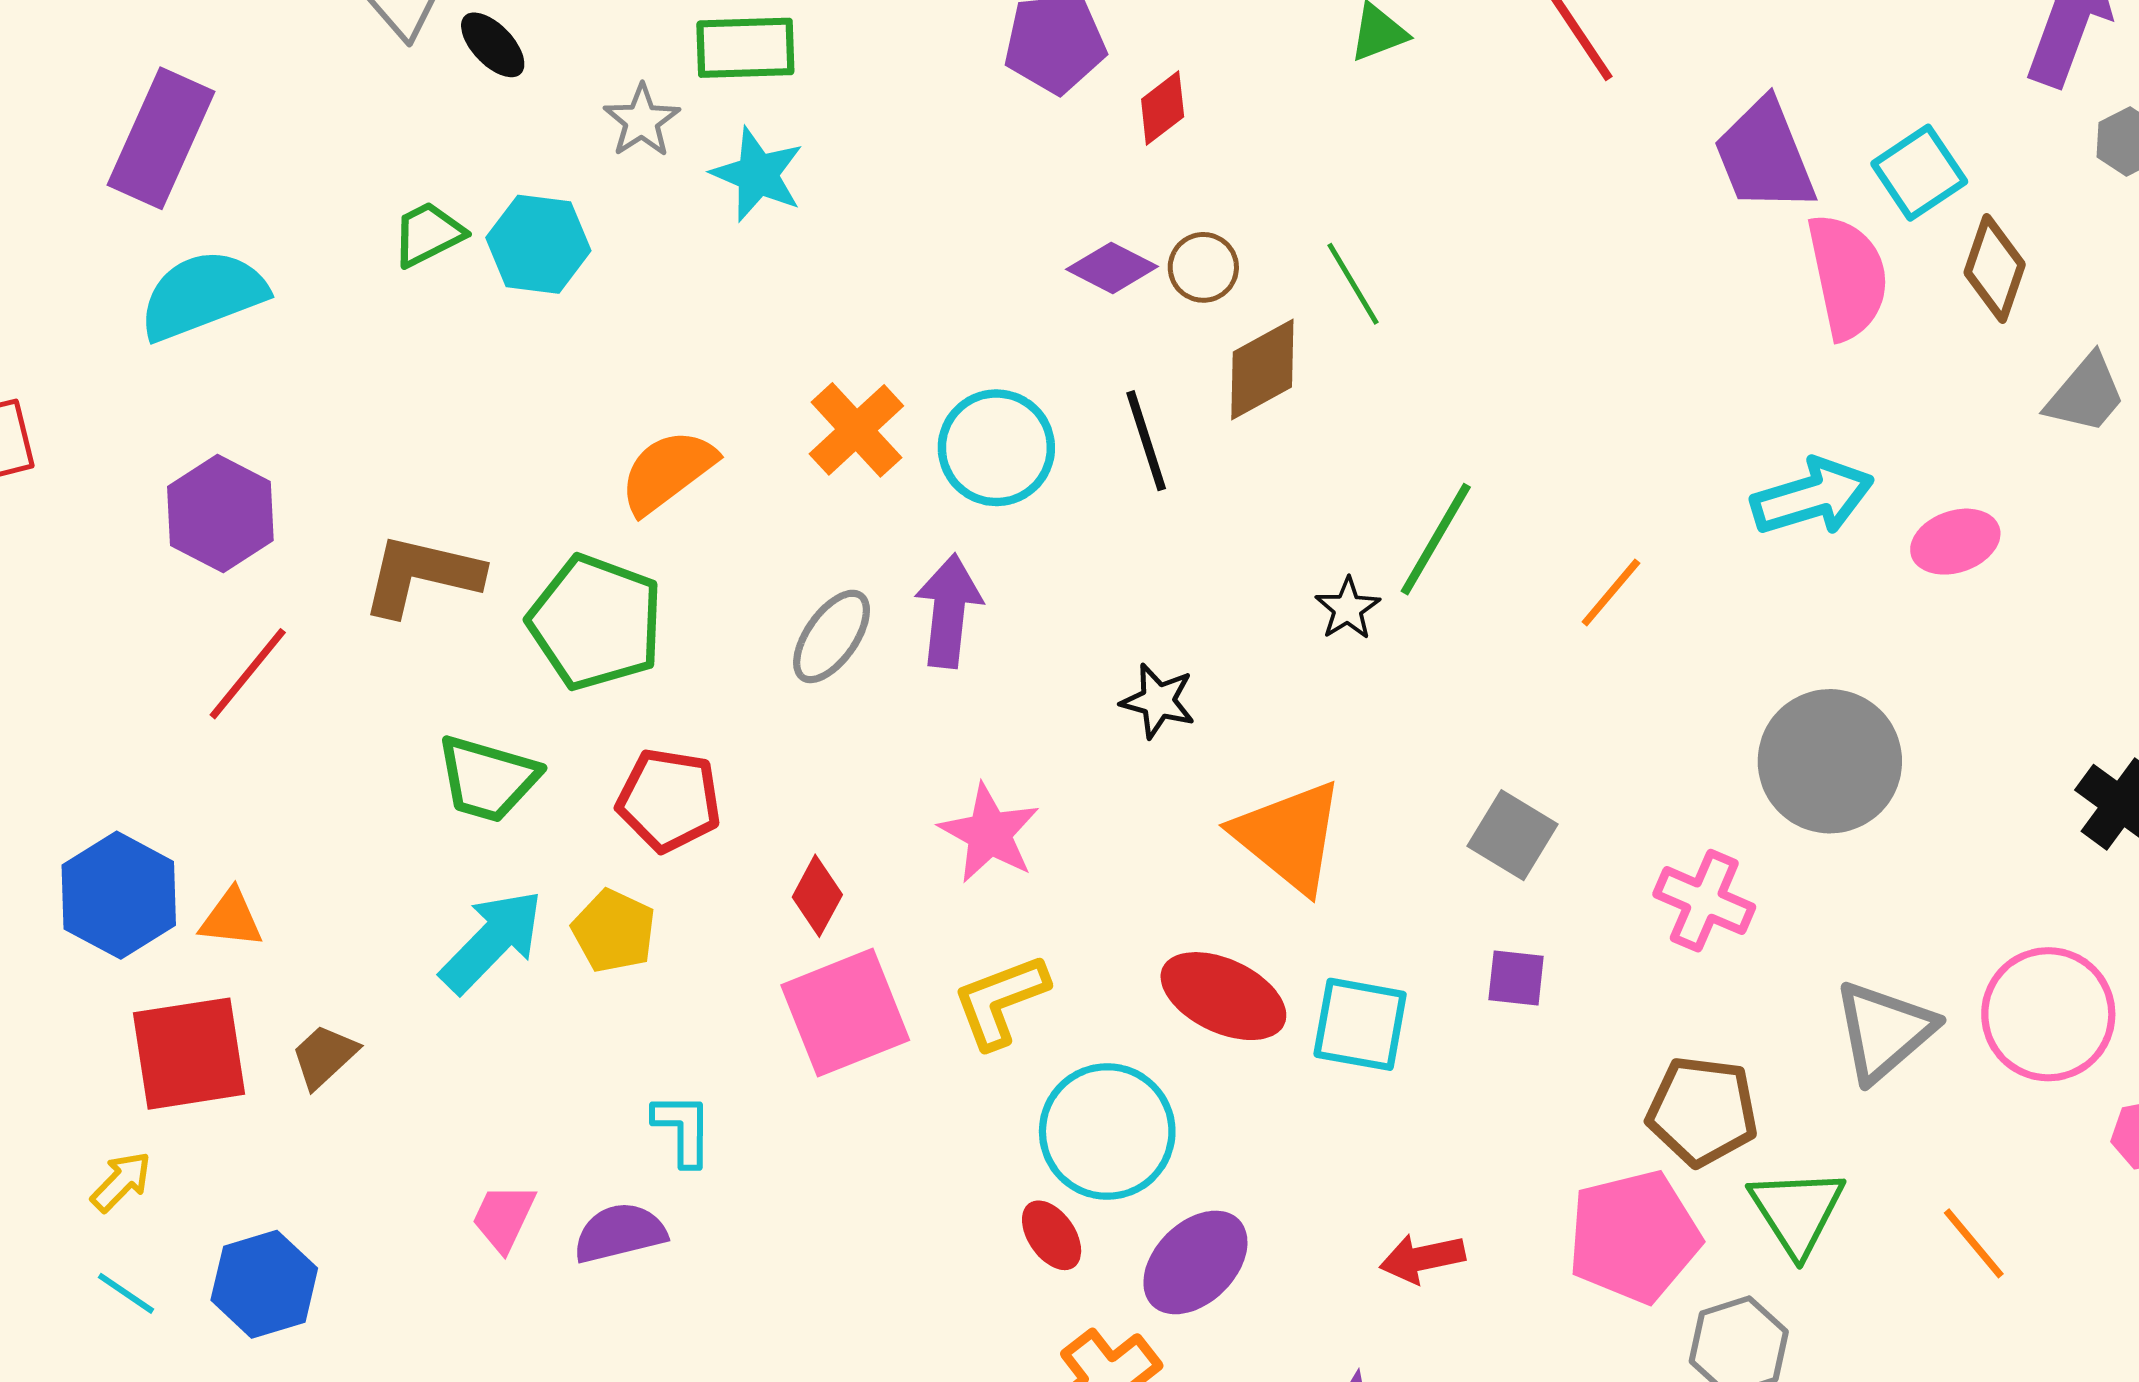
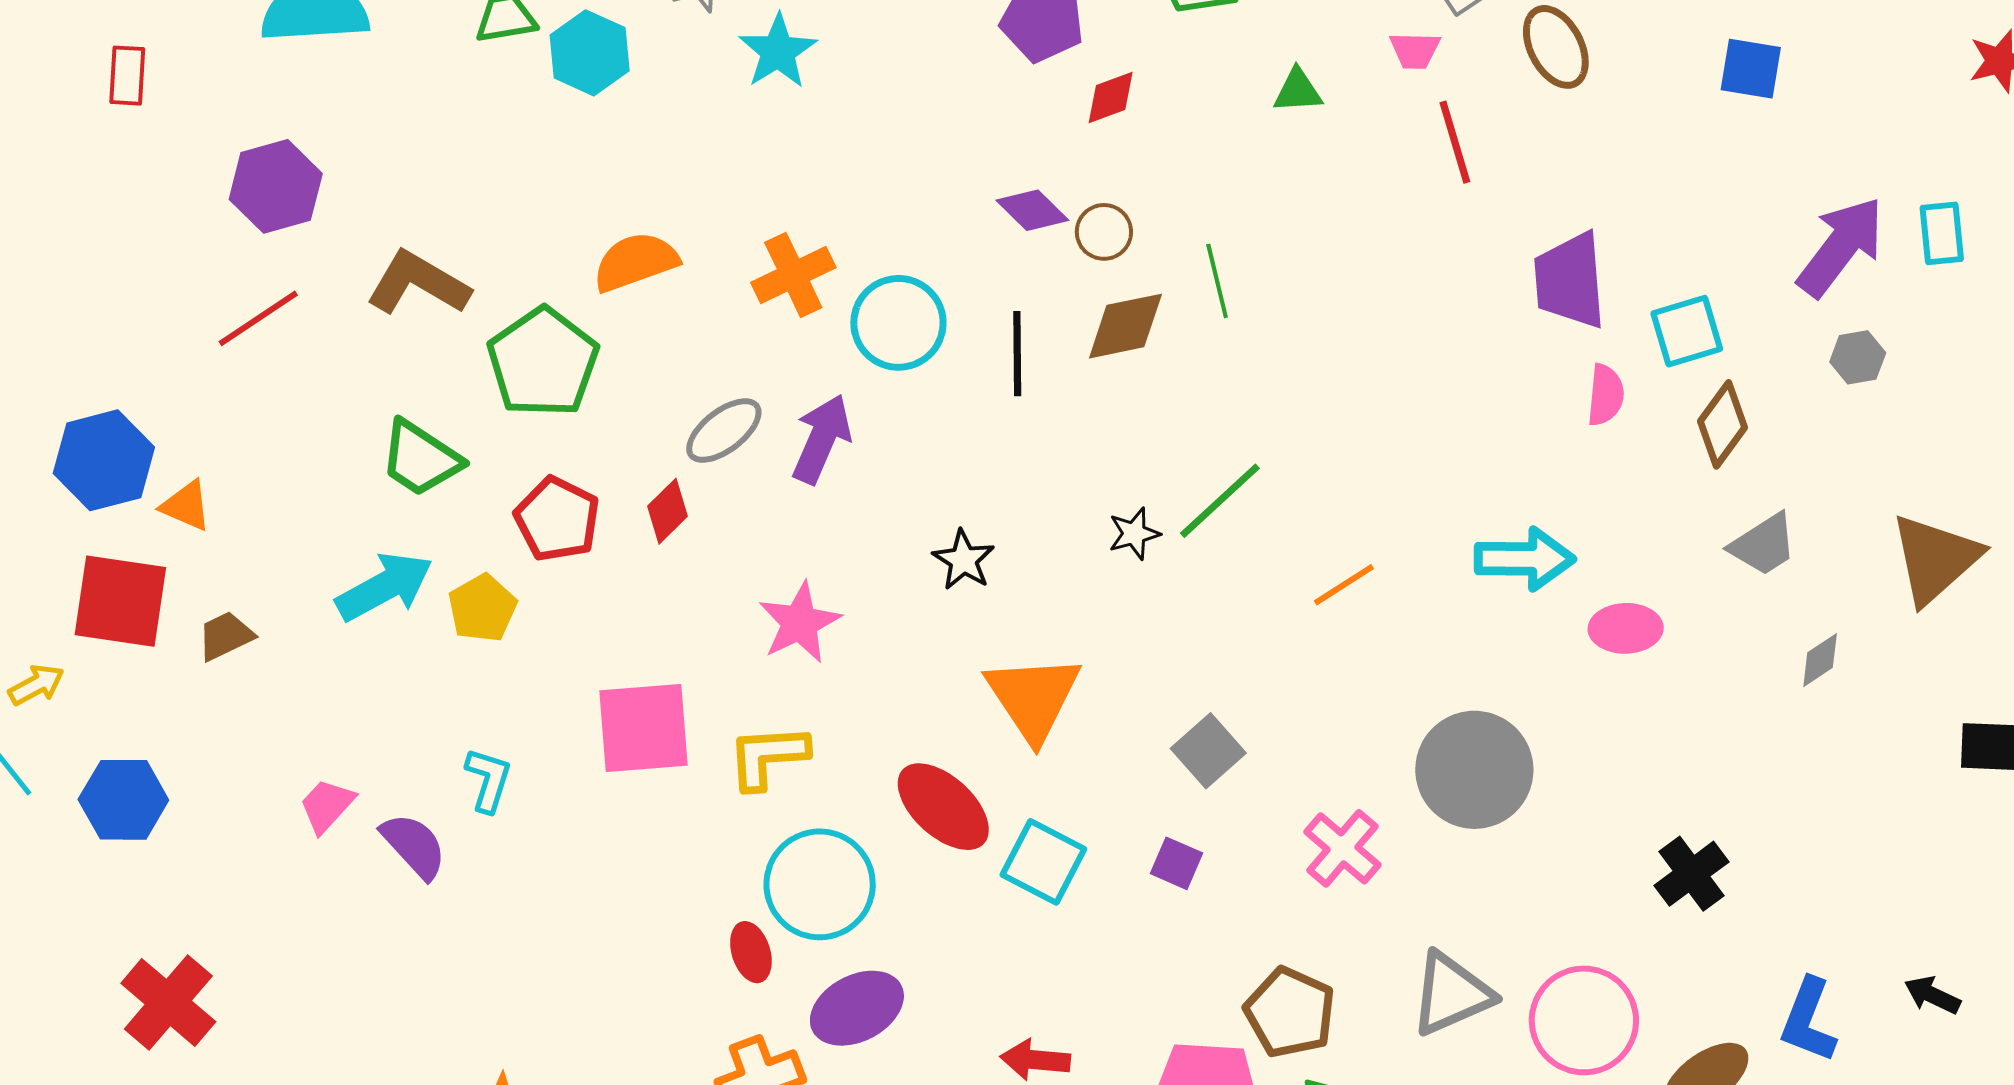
pink semicircle: (1848, 276) -> (1606, 395), size x0.6
red diamond: (817, 896) -> (667, 511), moved
purple semicircle: (620, 1233) -> (414, 846), turned 44

